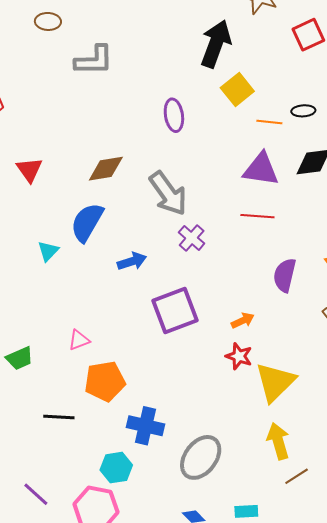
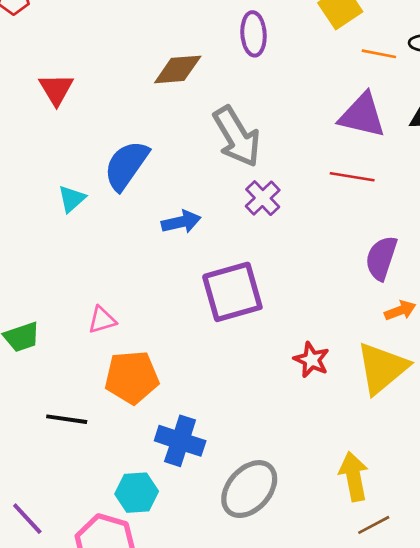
brown diamond: (106, 169) -> (178, 69), moved
orange arrow: (243, 321) -> (400, 311), moved
yellow triangle: (275, 382) -> (382, 368), moved

